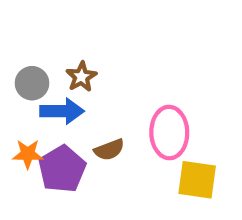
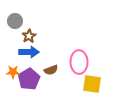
brown star: (81, 77) -> (29, 36), moved
gray circle: (32, 83) -> (15, 21), moved

